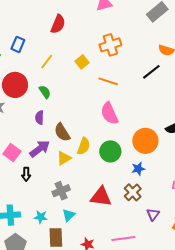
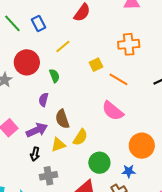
blue rectangle: (18, 44) -> (38, 23), turned -63
yellow square: (82, 62) -> (96, 65), moved
pink semicircle: (109, 113) -> (113, 111), turned -40
green circle: (110, 151) -> (99, 163), moved
black arrow: (26, 174) -> (35, 154), moved

